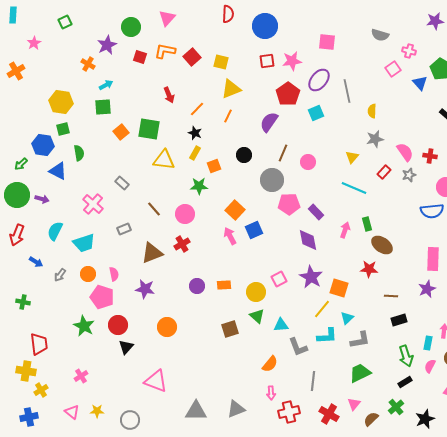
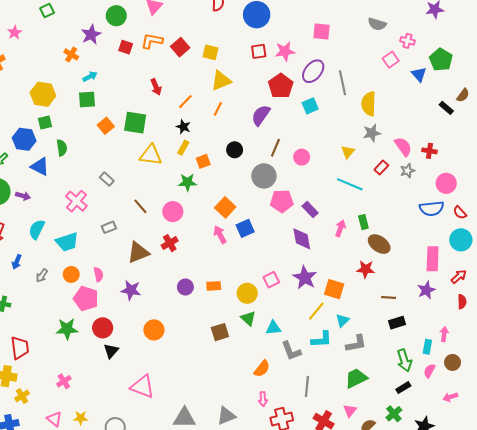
yellow semicircle: (372, 111) -> (369, 104), size x1.6
blue arrow: (36, 262) -> (17, 262), turned 80
green star: (84, 326) -> (67, 329), turned -30

